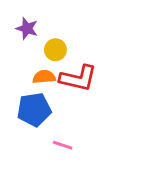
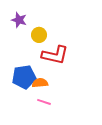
orange semicircle: (44, 77) -> (40, 83), moved

